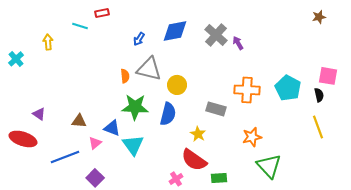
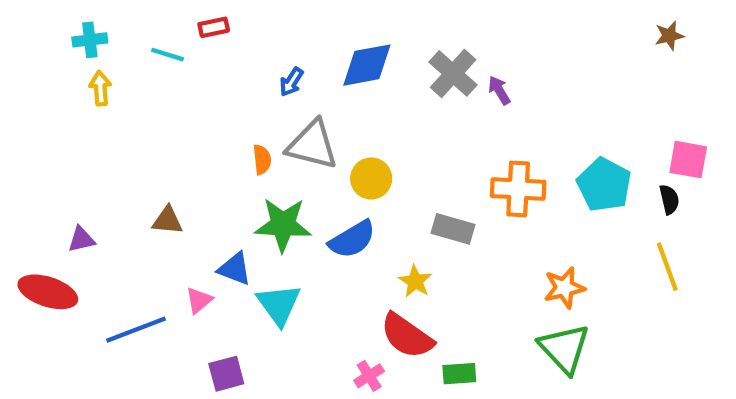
cyan cross: (16, 59) -> (90, 40), moved, turned 35
purple triangle: (39, 114) -> (81, 239), turned -48
blue semicircle: (168, 114) -> (352, 239), turned 45
brown triangle: (79, 121) -> (167, 220), moved
orange star: (252, 137) -> (564, 288), moved
purple square: (95, 178) -> (226, 374), moved, turned 30

